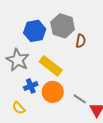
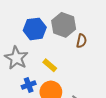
yellow rectangle: (51, 66) -> (50, 65), size x0.6

